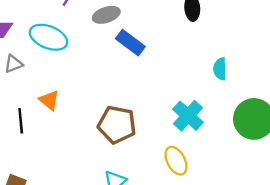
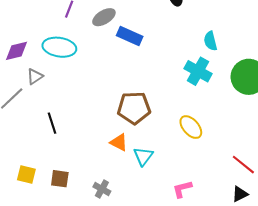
orange triangle: (49, 100) -> (119, 142), moved
cyan cross: (188, 116) -> (198, 71), moved

